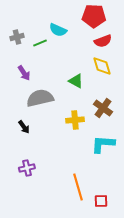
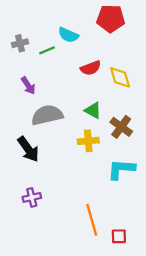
red semicircle: (103, 41) -> (91, 68), moved
green triangle: (76, 81) -> (93, 110), moved
black arrow: (24, 127) -> (28, 149), size x1.6

